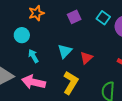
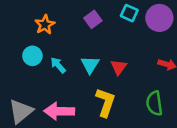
cyan arrow: (33, 56) -> (58, 65), moved

